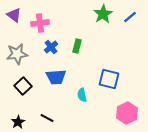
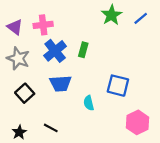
purple triangle: (14, 15) -> (15, 27), moved
blue cross: (51, 47) -> (55, 51), size x1.5
gray star: (17, 54) -> (18, 58), turned 30

